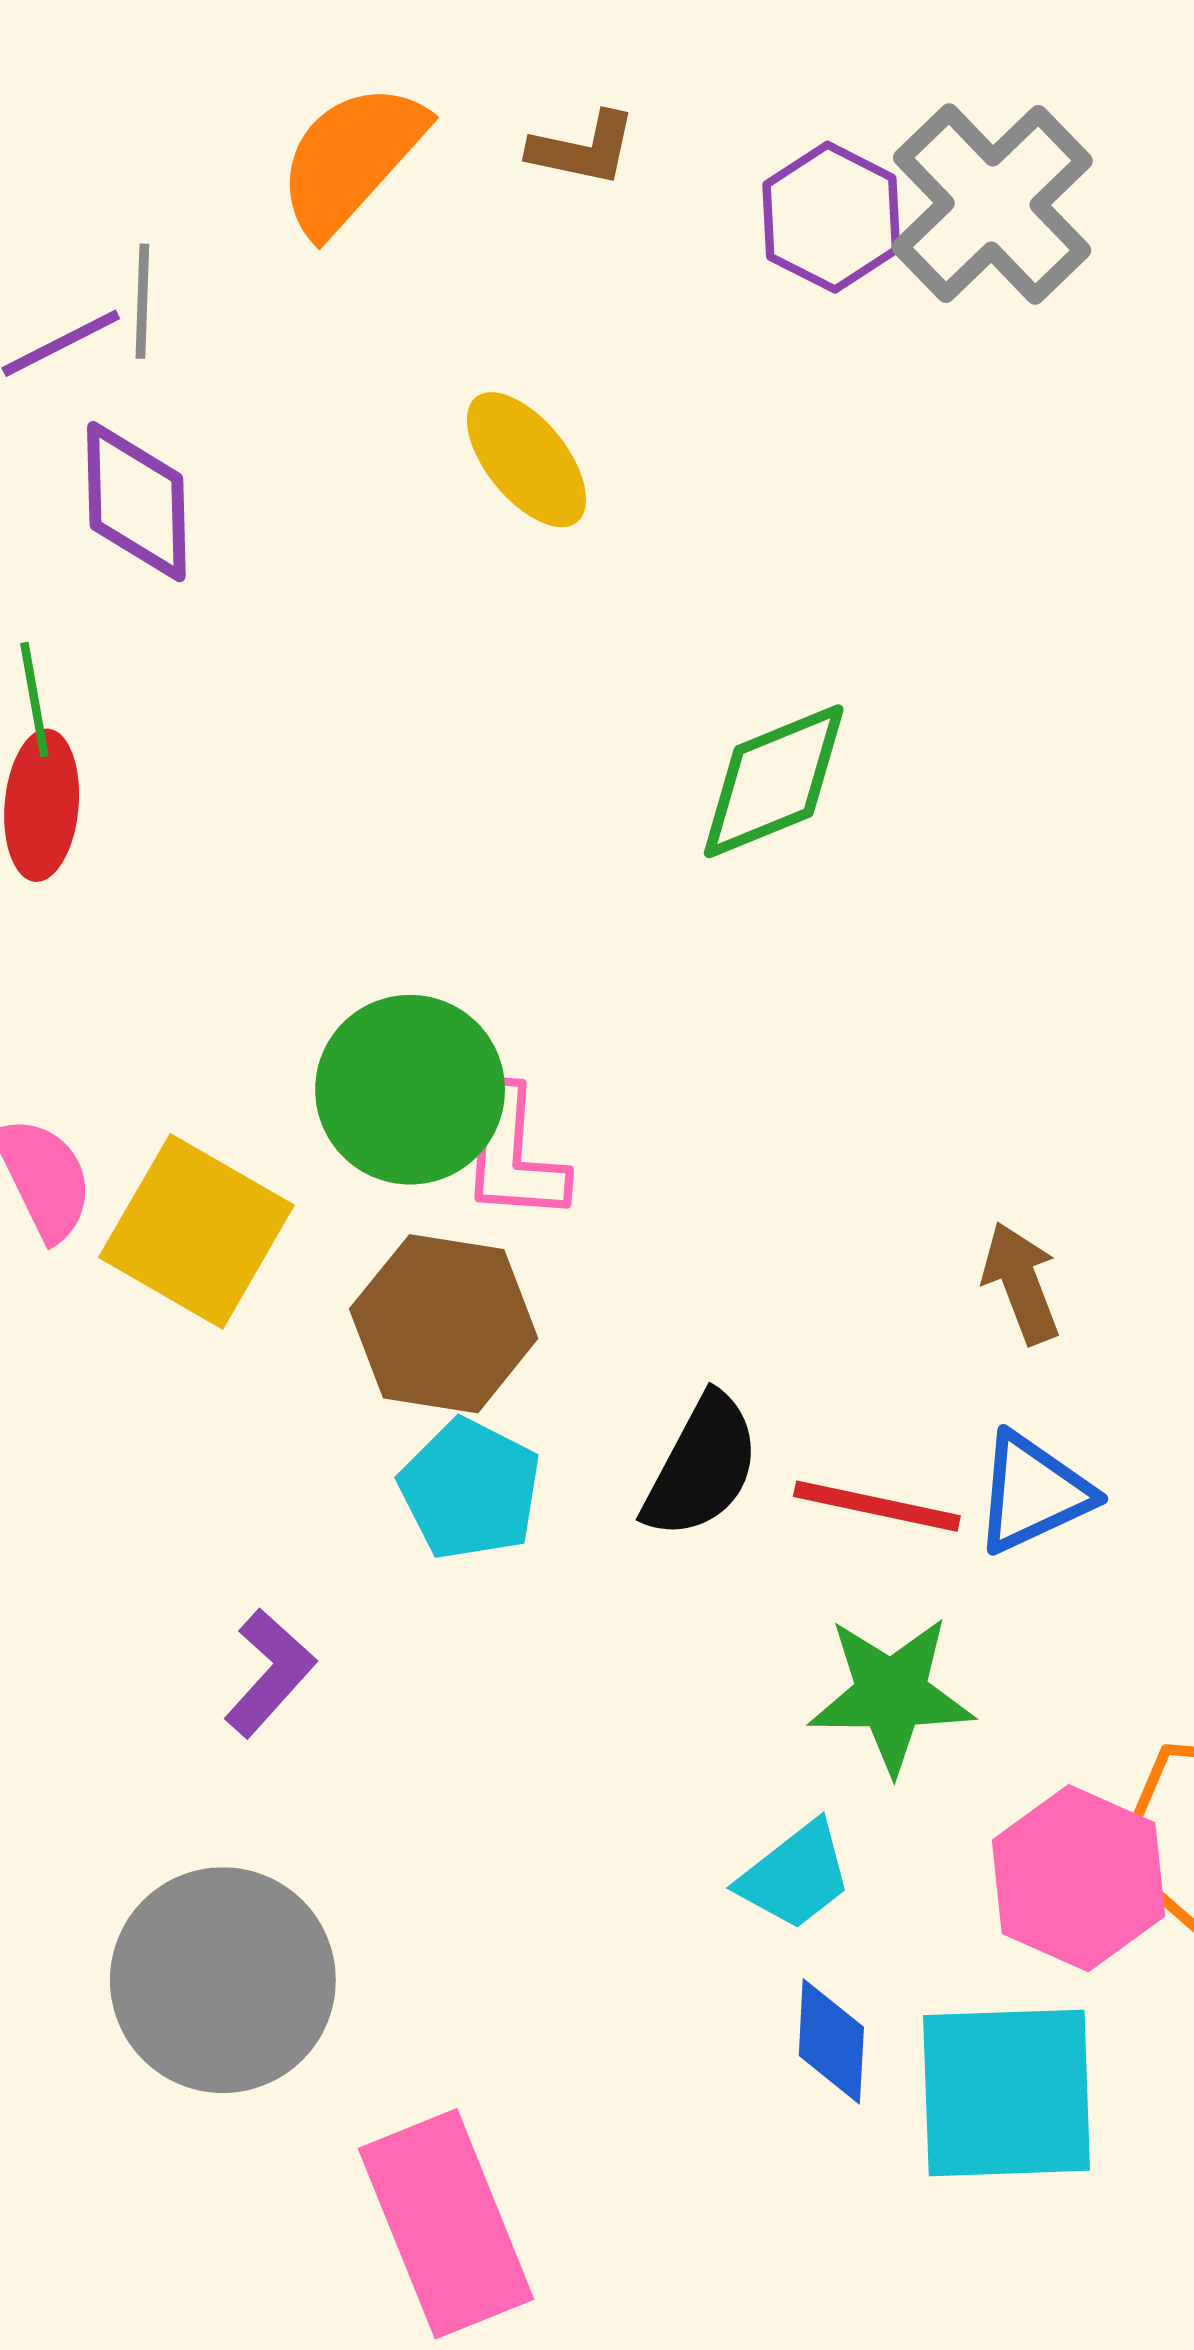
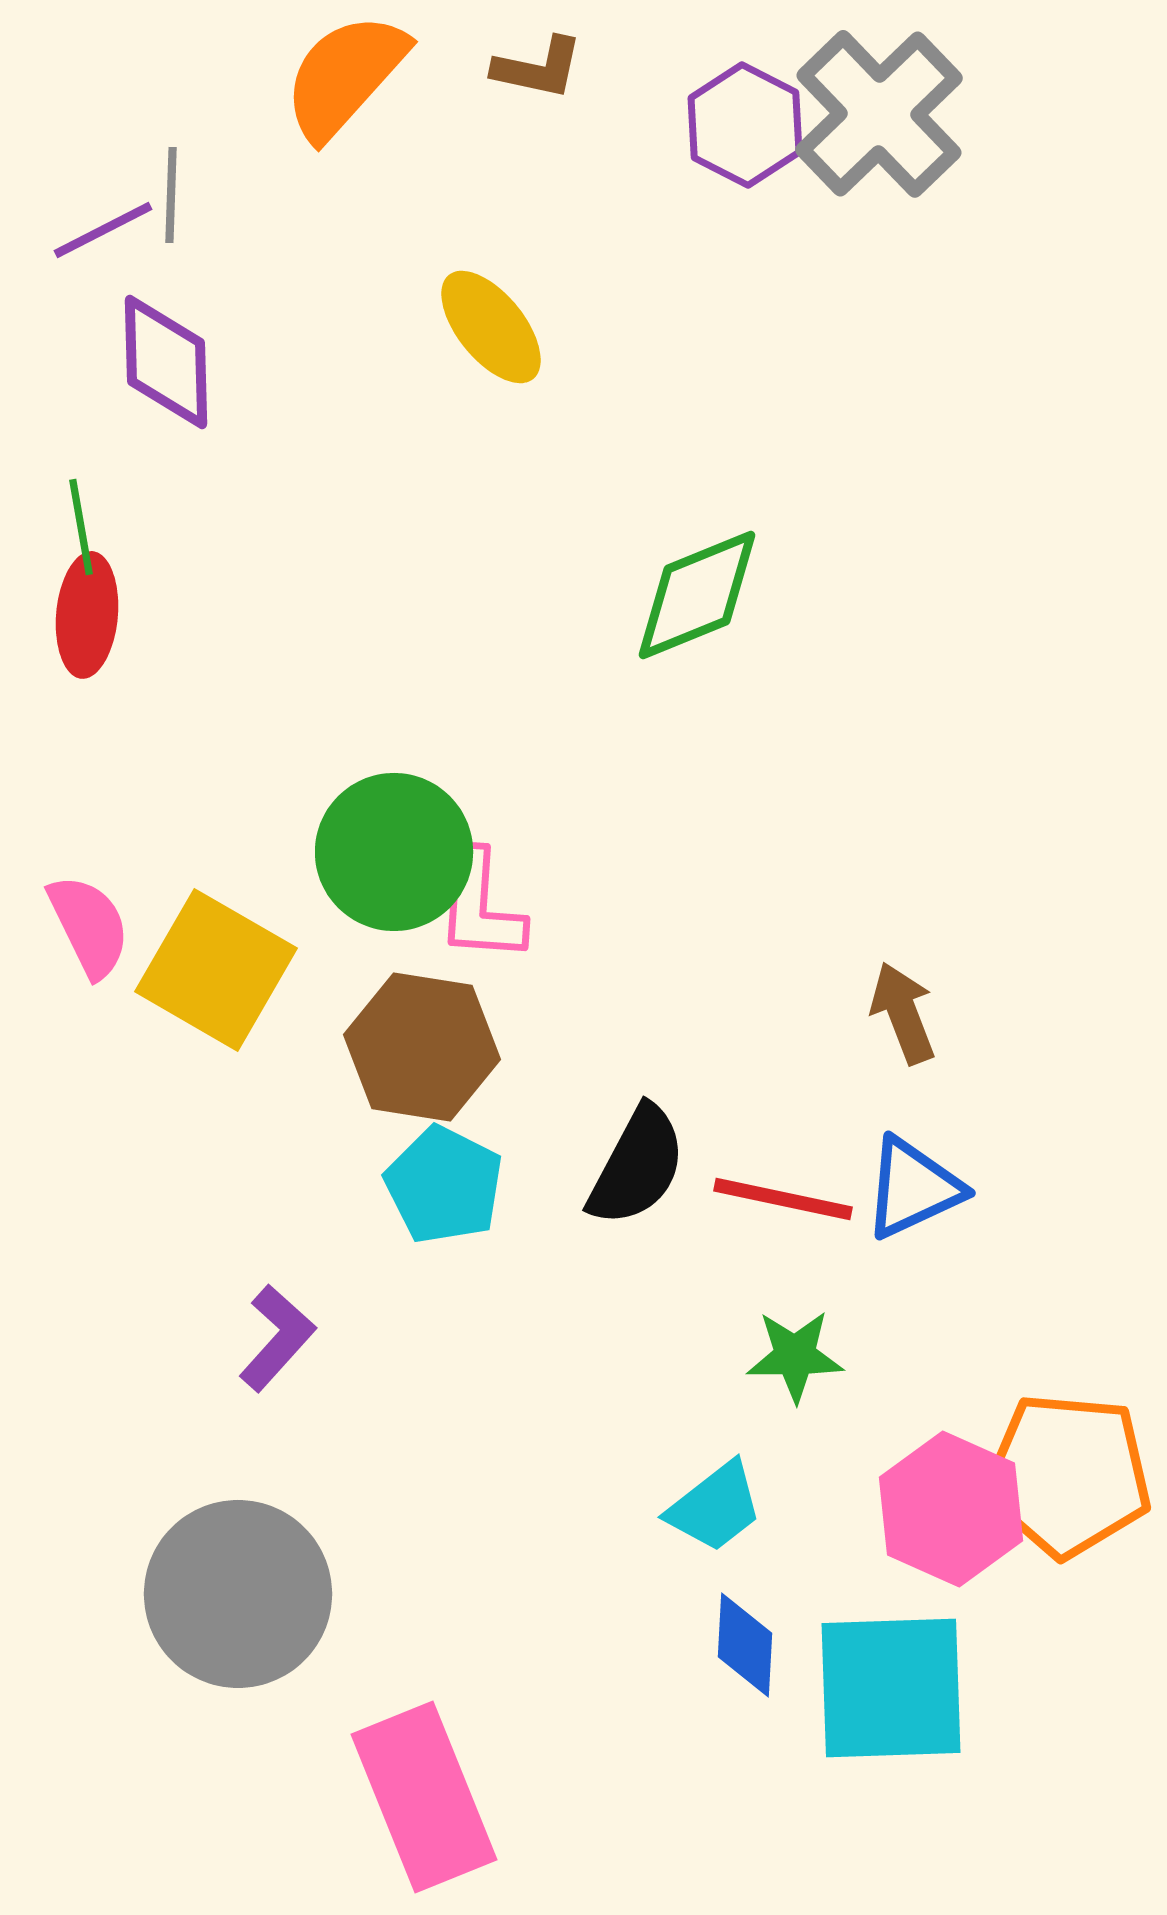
green star: (891, 1695) -> (795, 1356), size x0.7

